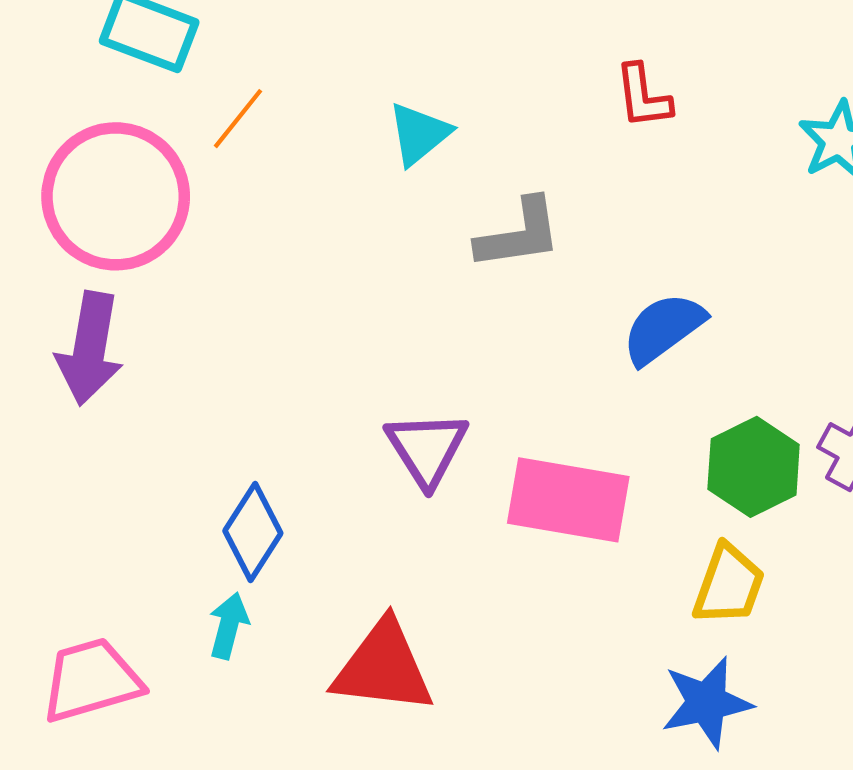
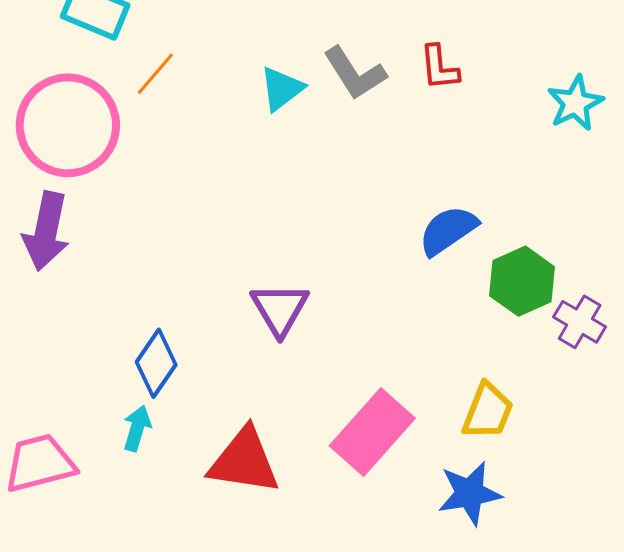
gray L-shape: (519, 234) -> (355, 73), moved, turned 64
green hexagon: (754, 467) -> (522, 281), moved
pink rectangle: (568, 500) -> (372, 432), moved, turned -60

